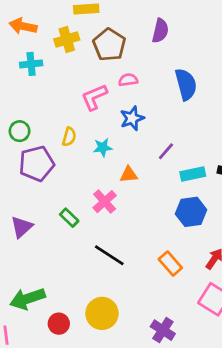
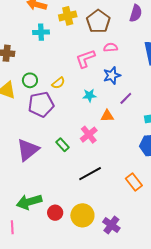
yellow semicircle: (69, 137) -> (58, 83), moved, turned 32
purple line: (166, 151) -> (126, 98), moved
purple triangle: (22, 227) -> (28, 150), size x1.4
black line: (109, 255) -> (90, 174), turned -65
red circle: (59, 324) -> (55, 213), moved
purple cross: (163, 330) -> (111, 225), moved

